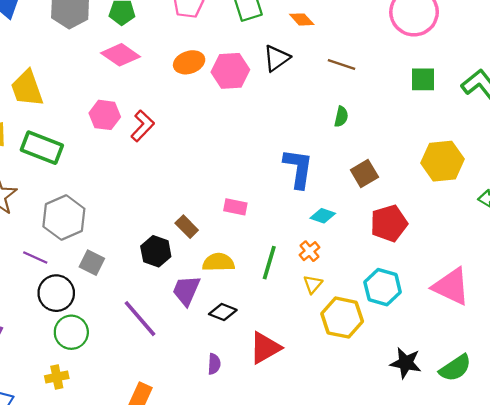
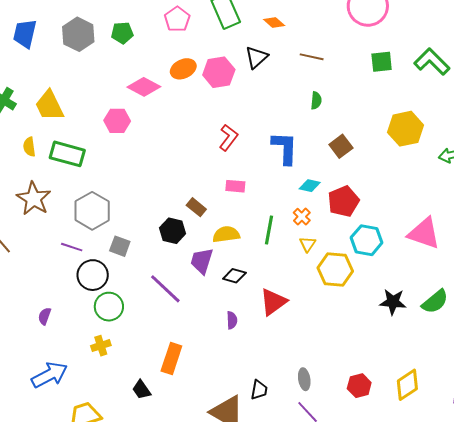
pink diamond: (121, 55) -> (144, 87), moved
red L-shape: (143, 126) -> (228, 138), moved
red pentagon: (389, 223) -> (343, 201), moved

